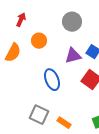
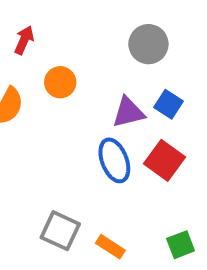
gray circle: (72, 22) -> (148, 44), moved
blue ellipse: (52, 80) -> (114, 160), moved

